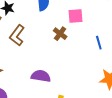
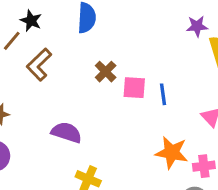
pink square: (76, 16) -> (134, 88), moved

